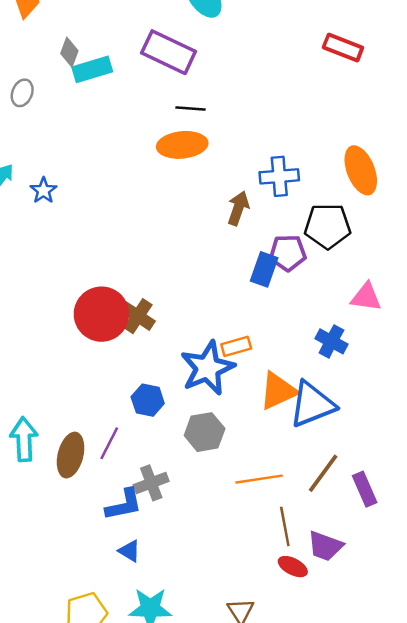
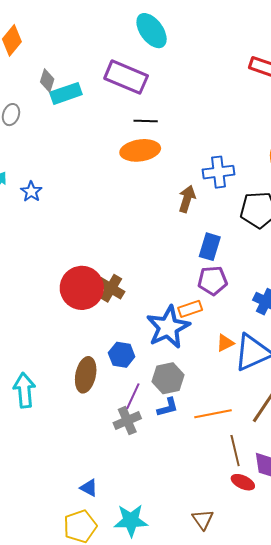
purple pentagon: (288, 253) -> (213, 281), moved
orange triangle: (278, 391) -> (225, 343), size x0.6
purple line: (109, 443) -> (133, 396), moved
brown ellipse: (71, 455) -> (86, 375), moved
blue L-shape: (124, 505) -> (168, 407), moved, size x0.7
blue triangle: (129, 551) -> (89, 488), moved

